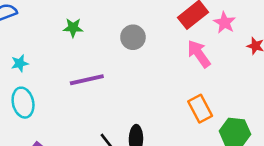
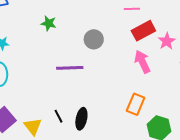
purple line: (87, 80) -> (70, 68), moved
orange rectangle: (200, 109) -> (136, 104), turned 40

